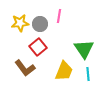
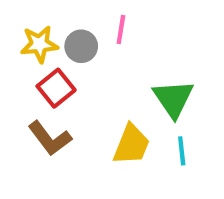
red square: (38, 47) -> (56, 88), moved

